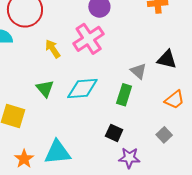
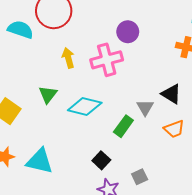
black triangle: (167, 59) -> (171, 94), moved
orange trapezoid: (175, 100) -> (174, 129), moved
gray square: (164, 135) -> (140, 177), moved

